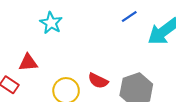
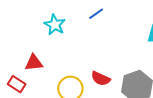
blue line: (129, 17) -> (96, 14), moved

